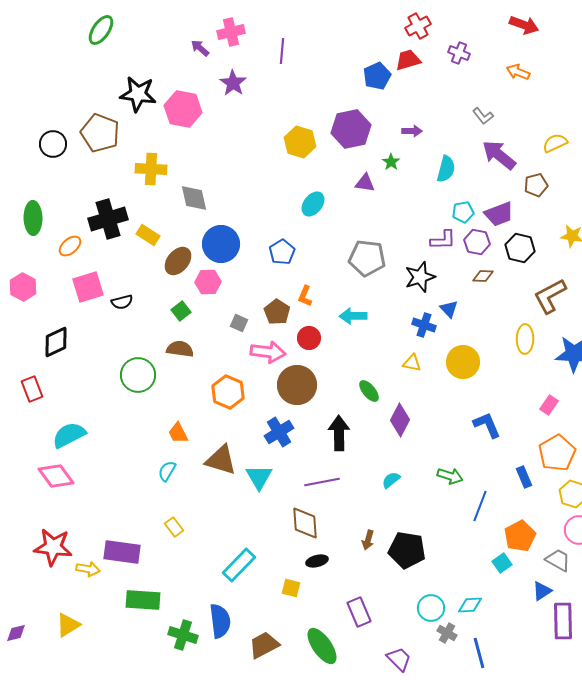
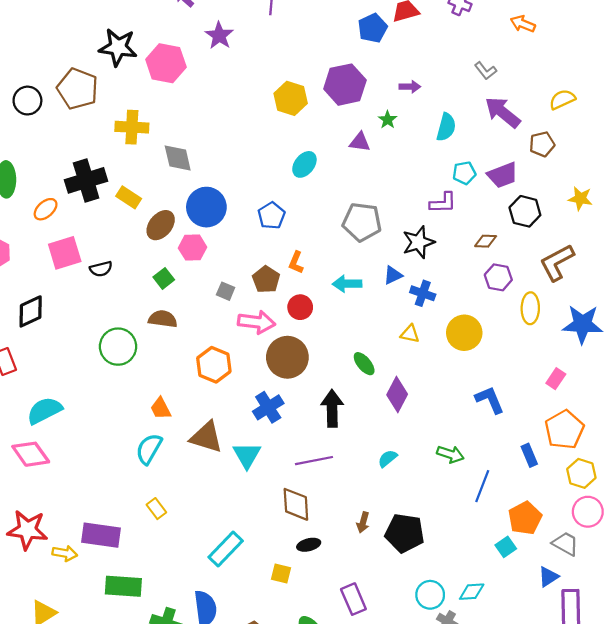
purple hexagon: (477, 242) -> (498, 277), moved
blue triangle: (449, 309) -> (393, 275), moved, turned 48
cyan semicircle: (167, 471) -> (149, 449), size x1.4

